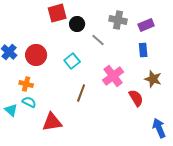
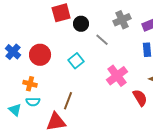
gray cross: (118, 20) -> (122, 20), turned -36
brown line: (81, 93) -> (68, 101), moved
cyan semicircle: (29, 102) -> (33, 102), turned 152

